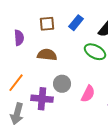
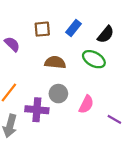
purple semicircle: (19, 38) -> (12, 44), turned -42
brown semicircle: (47, 55) -> (55, 62), moved

